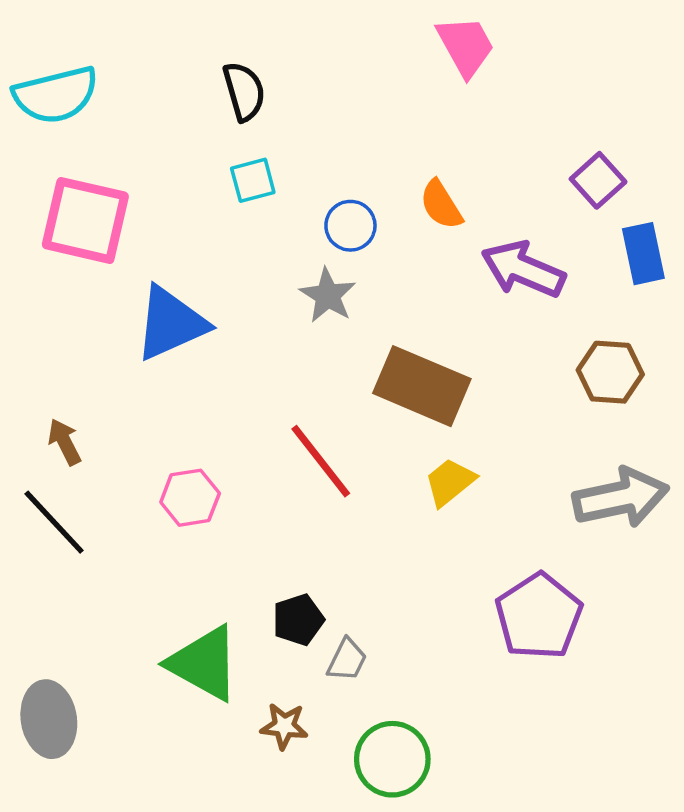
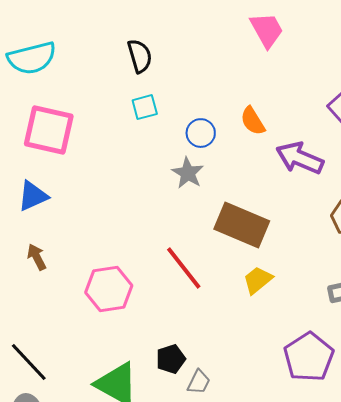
blue triangle: (171, 323) -> (33, 196), moved, size x0.7
pink hexagon: (190, 498) -> (109, 289), size x1.4
black line: (54, 522) -> (29, 362), moved

